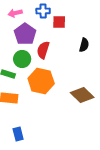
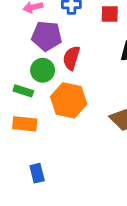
red square: (59, 22) -> (110, 14), moved
purple pentagon: (25, 34) -> (47, 36), turned -30

